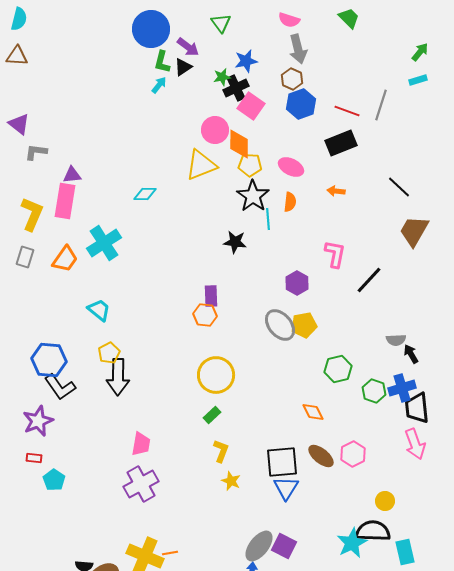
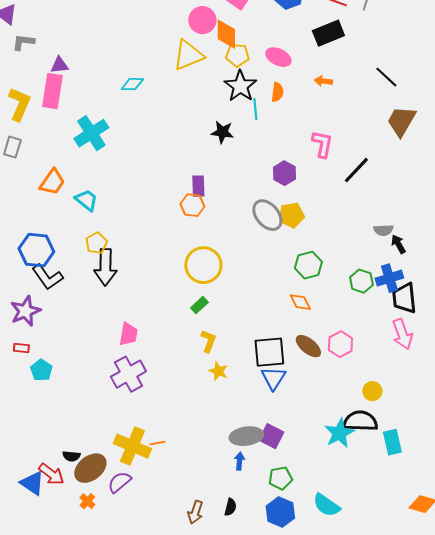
orange trapezoid: (65, 259) -> (52, 182), moved
green hexagon: (338, 369) -> (308, 265), moved
gray ellipse: (259, 546) -> (246, 436), turned 44

